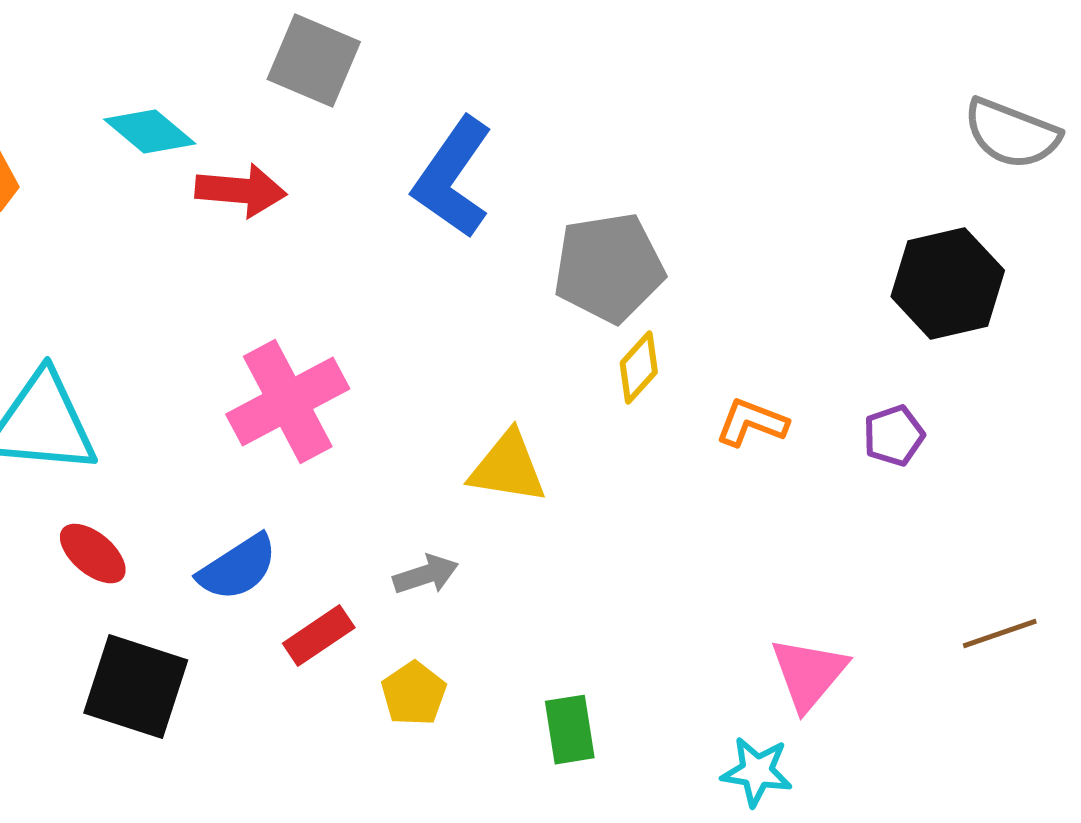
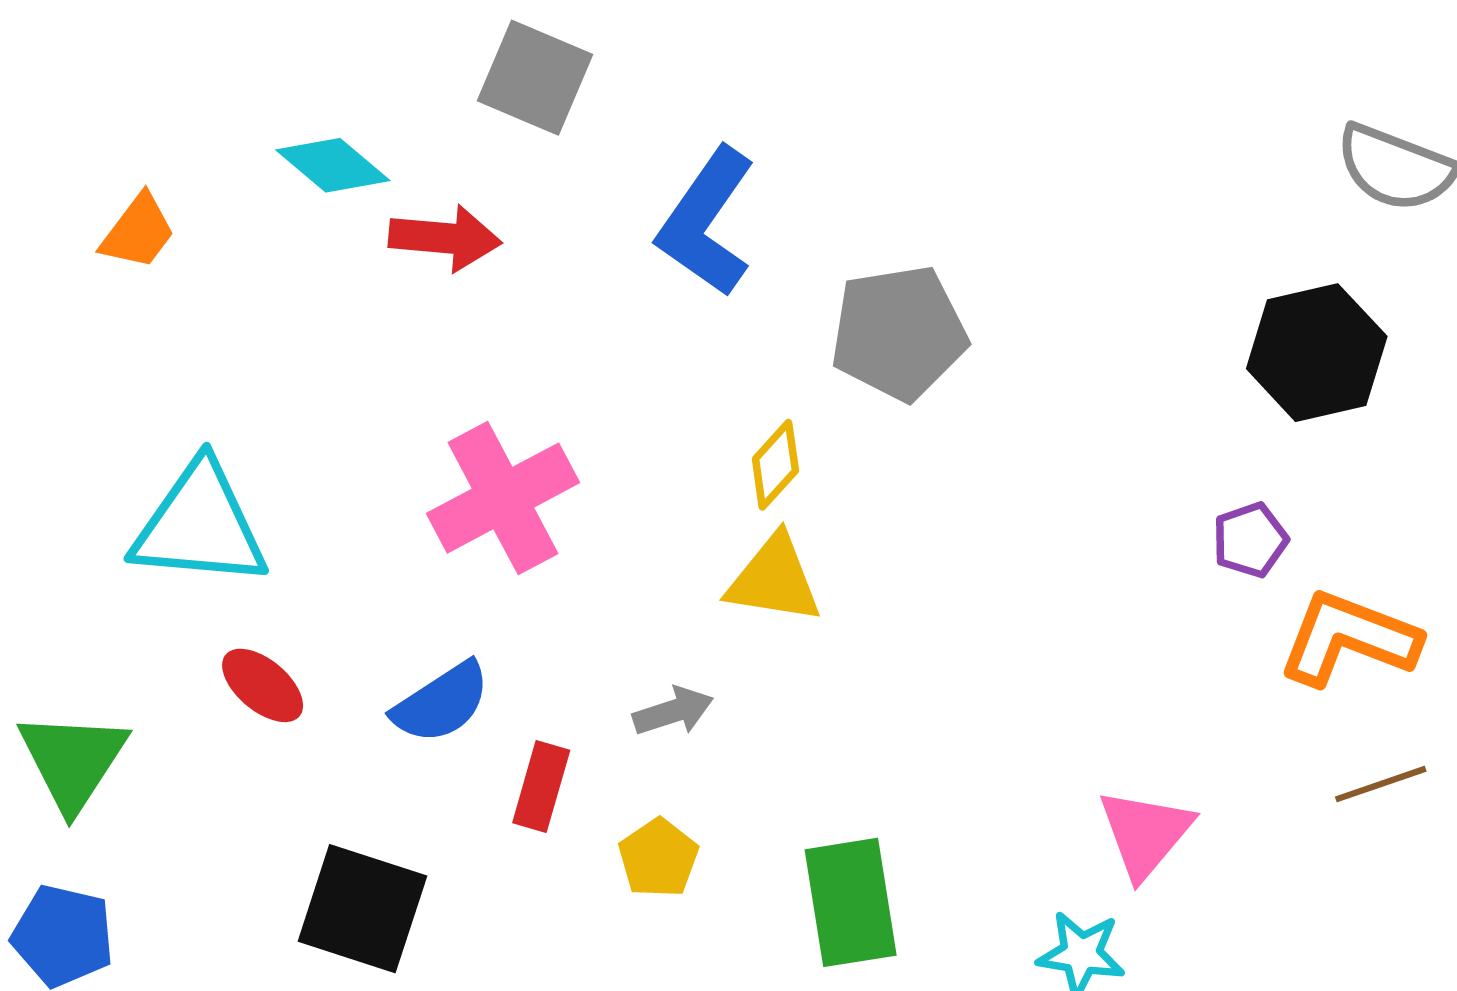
yellow diamond: (639, 368) -> (775, 465), moved
orange L-shape: (752, 423) -> (1349, 639), moved, size x1.6
red rectangle: (319, 636) -> (541, 787), turned -40
black square: (136, 687) -> (362, 909), moved
green rectangle: (570, 730) -> (851, 902), size x1.5

